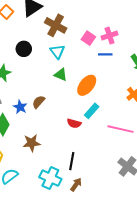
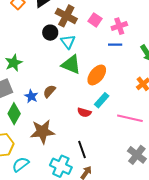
pink square: (88, 38) -> (95, 20), moved
black circle: (24, 49) -> (50, 33), moved
green triangle: (61, 75) -> (71, 65), size x1.5
brown star: (32, 143) -> (42, 132), size x1.4
black line: (72, 161) -> (82, 150), turned -30

